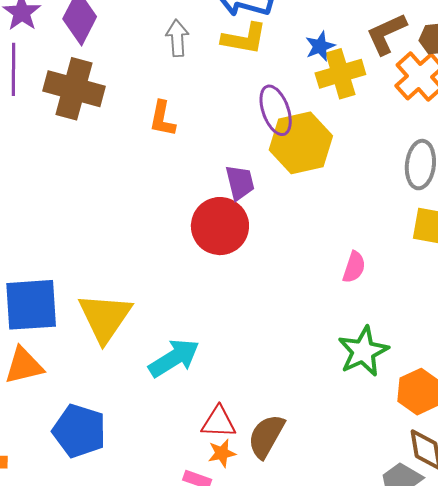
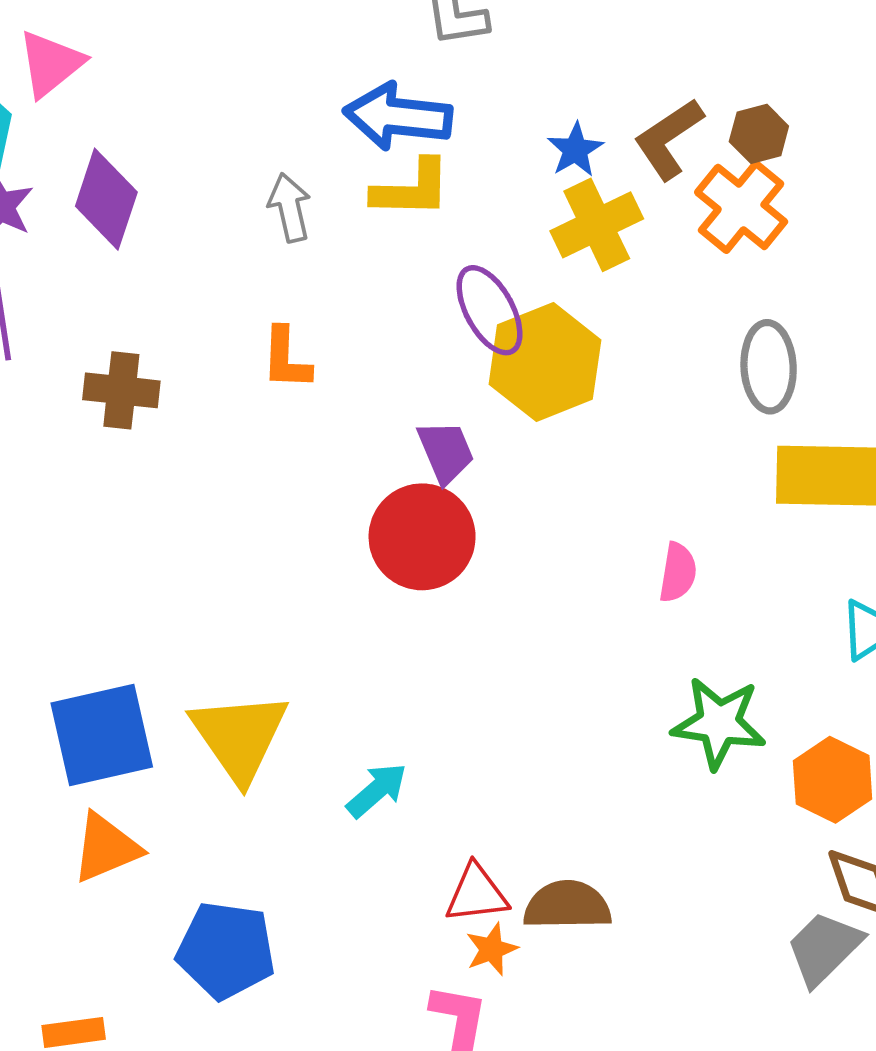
blue star: (320, 46) -> (575, 150), moved
brown cross: (74, 89) -> (121, 390), moved, size x0.7
green star: (363, 351) -> (719, 723), turned -30
cyan arrow: (174, 358) -> (377, 790), size x0.7
brown semicircle: (266, 436) -> (567, 905), turned 69

